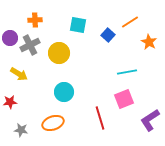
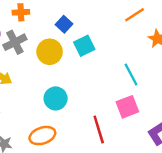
cyan square: (78, 25) -> (84, 46), moved, turned -36
blue square: (108, 35) -> (64, 24), moved
cyan line: (127, 72) -> (131, 75), turned 72

